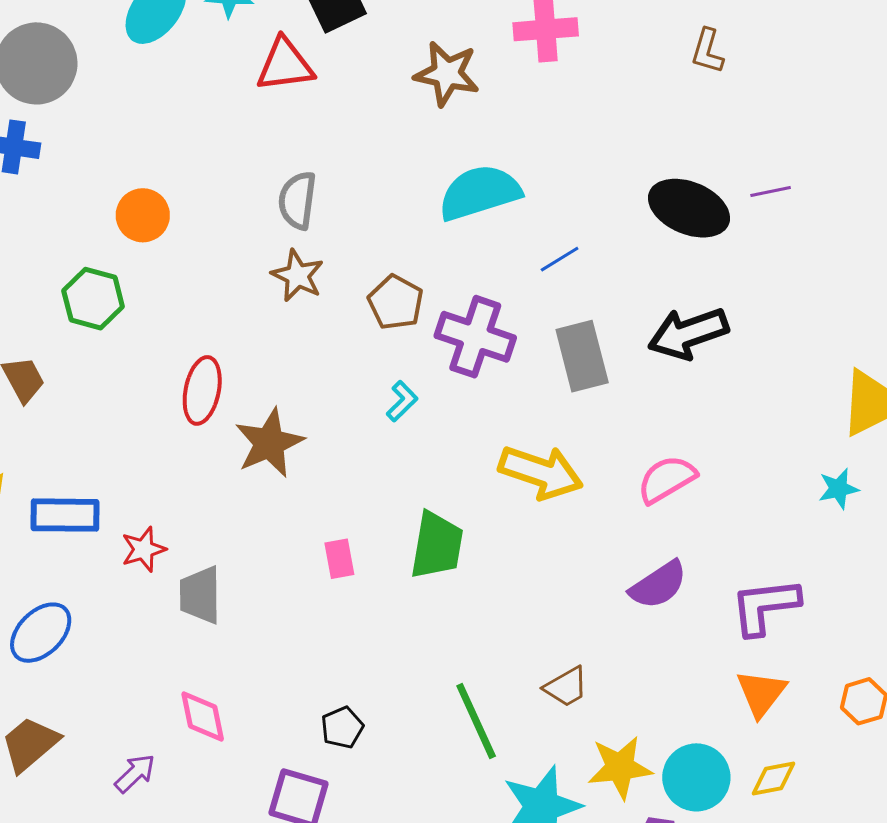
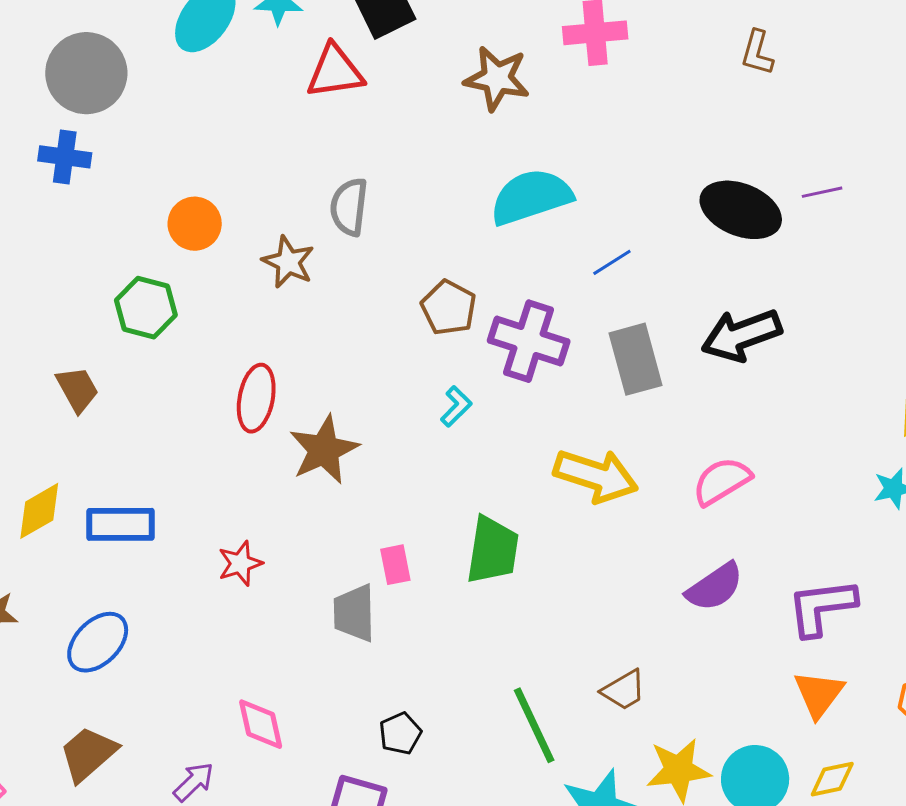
brown star: (298, 276) -> (288, 262), moved
red star: (144, 549) -> (240, 563), moved
gray trapezoid: (200, 595) -> (354, 613), moved

